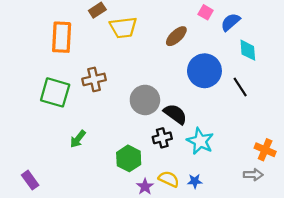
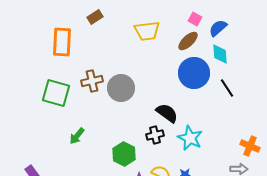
yellow trapezoid: (123, 27) -> (147, 31), moved
brown ellipse: (176, 36) -> (188, 41), moved
cyan diamond: (248, 50) -> (220, 54), moved
gray circle: (145, 100) -> (121, 88), moved

